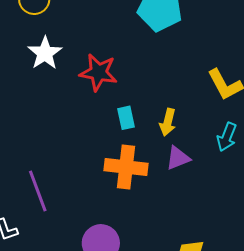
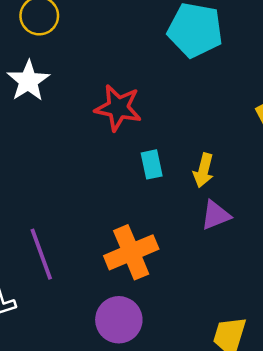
white star: (45, 53) -> (28, 81), moved
orange cross: (126, 167) -> (131, 252), moved, turned -30

